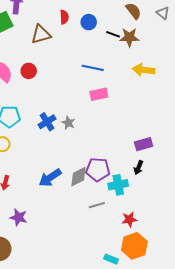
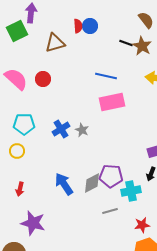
blue circle: (89, 22) -> (90, 26), moved
brown star: (129, 37) -> (142, 46), turned 30
pink rectangle: (99, 94) -> (112, 102), size x1.4
blue arrow: (50, 178) -> (64, 184), turned 90
purple star: (18, 217) -> (33, 223), size x1.4

